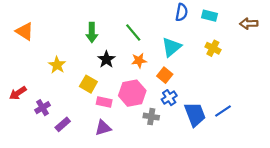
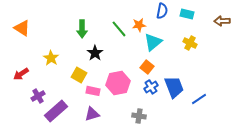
orange star: (139, 61) -> (139, 25), moved
red arrow: (18, 93) -> (21, 74), moved
blue trapezoid: (195, 114) -> (174, 87), moved
gray cross: (151, 117) -> (139, 116), moved
purple rectangle: (63, 124) -> (56, 111), size x1.6

